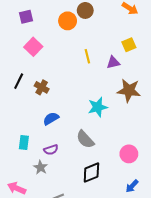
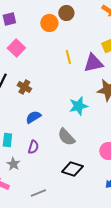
purple triangle: (113, 62) -> (93, 63), size x1.5
purple semicircle: (51, 150) -> (33, 147), turned -56
gray star: (41, 167) -> (13, 164), moved
black diamond: (91, 173) -> (72, 169), turned 40

